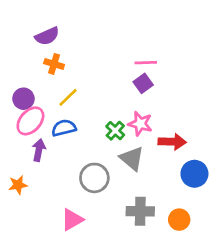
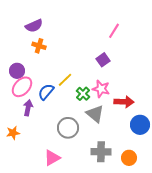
pink line: (146, 63) -> (114, 31), moved, turned -56
yellow line: (68, 97) -> (65, 80), moved
blue semicircle: (64, 128) -> (46, 92), turned -36

